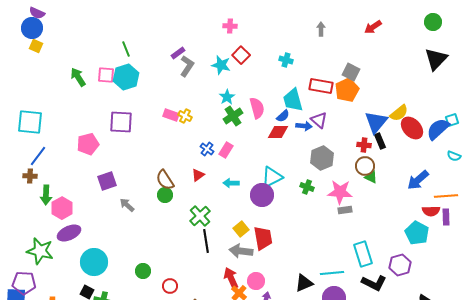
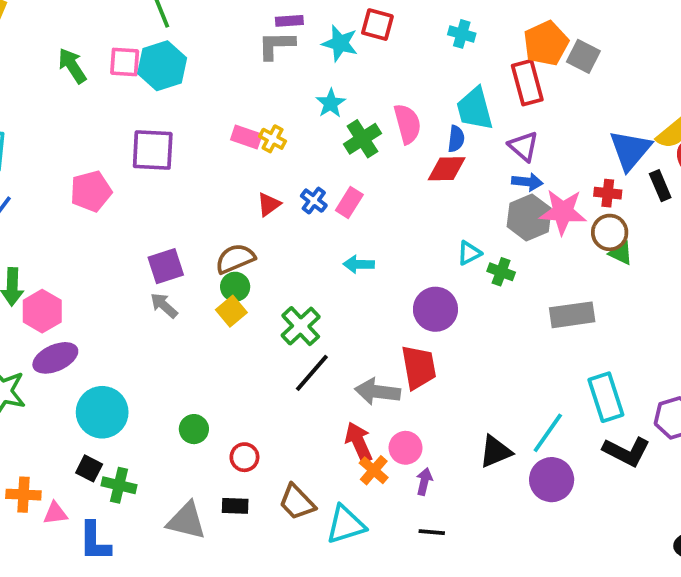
purple rectangle: (178, 53) -> (289, 21), moved, turned 32
red square: (241, 55) -> (377, 25), turned -30
gray L-shape: (187, 66) -> (276, 45), turned -125
red rectangle: (321, 86) -> (527, 83), turned 65
orange pentagon: (347, 90) -> (546, 43), moved
cyan star: (227, 97) -> (331, 103), moved
blue semicircle: (283, 116) -> (456, 139), turned -40
blue arrow: (304, 126) -> (527, 182), moved
black rectangle: (380, 141) -> (660, 186), moved
red triangle: (198, 175) -> (269, 204), moved
cyan triangle: (272, 177) -> (469, 253), moved, size x0.6
brown semicircle: (165, 180) -> (235, 259), turned 100
purple square: (107, 181) -> (166, 266), moved
pink star: (340, 192) -> (563, 212), moved
purple circle: (262, 195) -> (435, 309), moved
gray rectangle: (345, 210) -> (572, 315), size x1.6
yellow square: (241, 229) -> (231, 311), moved
black line: (206, 241) -> (312, 373), turned 50
cyan line: (332, 273) -> (548, 433), turned -50

